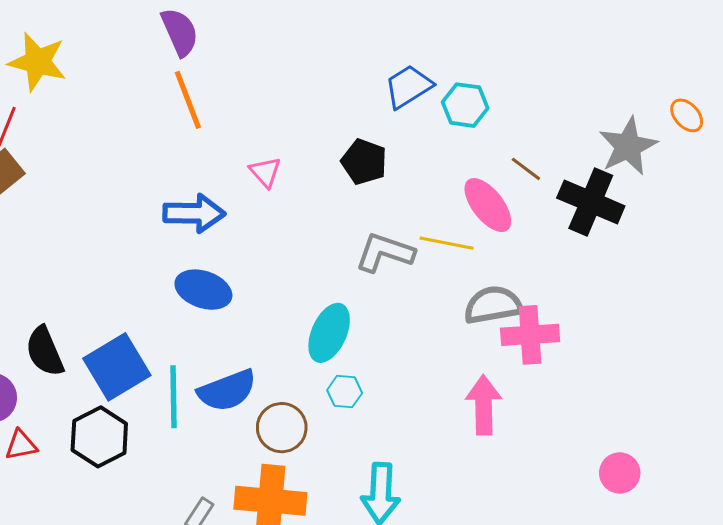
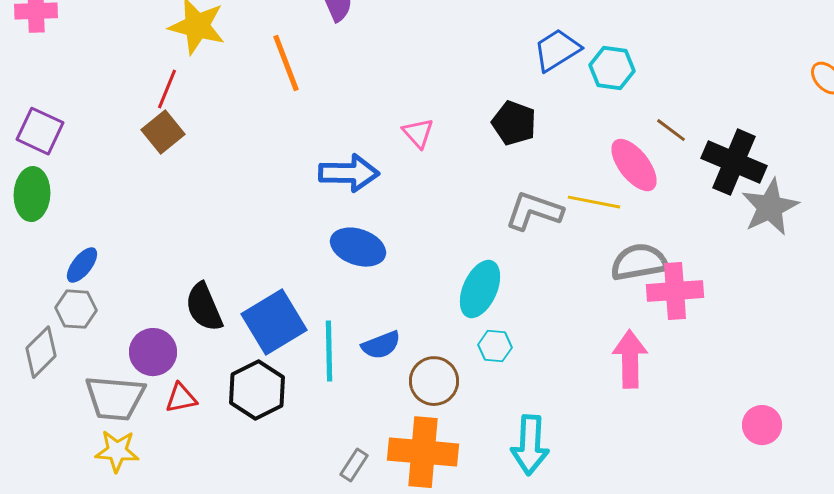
orange line: (188, 100) -> (286, 63), moved
gray star: (628, 146) -> (770, 207), moved
blue semicircle: (227, 391) -> (381, 345), size x0.7

